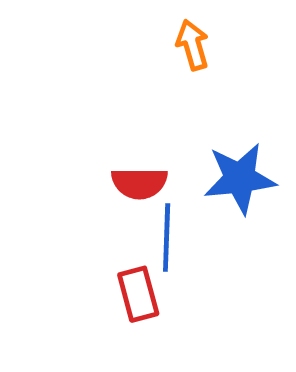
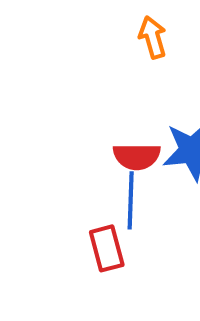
red semicircle: (139, 183) -> (137, 156), moved

